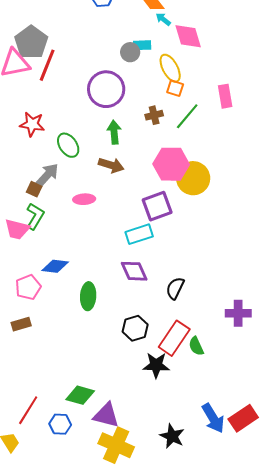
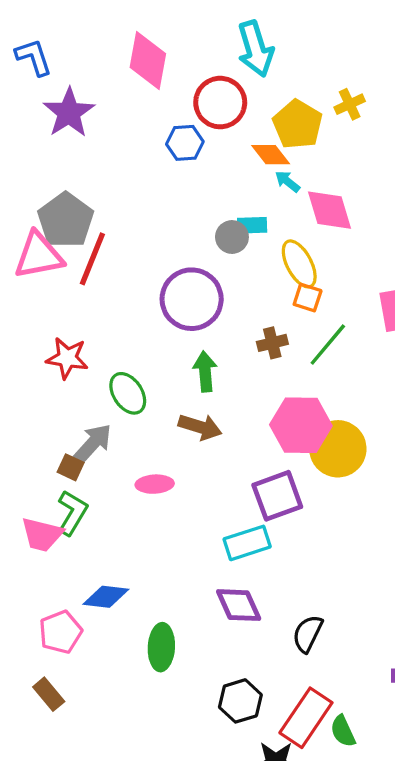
brown rectangle: (21, 324) -> (49, 694), turned 66

